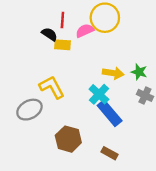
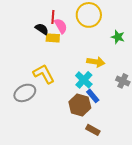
pink semicircle: (85, 31) -> (61, 26), moved, turned 84
green star: (139, 72) -> (118, 37), moved
blue rectangle: (110, 113) -> (93, 96), size x0.6
brown hexagon: (68, 139) -> (80, 105), moved

